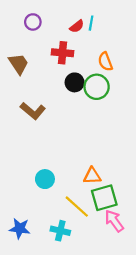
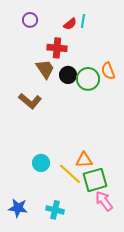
orange semicircle: (105, 62) -> (108, 71), moved
brown trapezoid: (19, 64) -> (45, 69), moved
yellow line: (77, 207) -> (70, 174), moved

